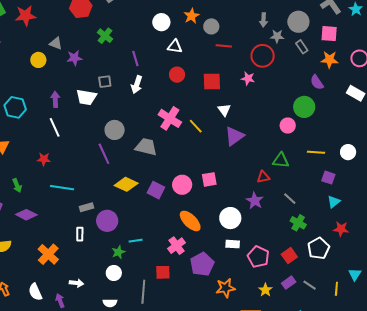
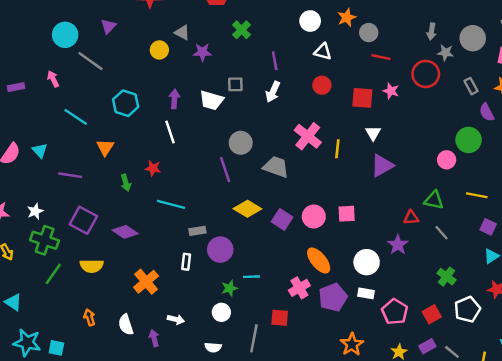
gray rectangle: (302, 47) -> (471, 86), moved
pink star: (248, 78) -> (391, 91), moved
yellow line: (196, 126) -> (337, 149), turned 42
green arrow: (17, 185) -> (126, 183), moved
gray line: (290, 199) -> (442, 233), moved
purple pentagon: (202, 264) -> (333, 297), moved
orange star: (225, 288) -> (352, 344), turned -30

